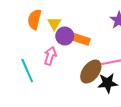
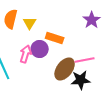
purple circle: (65, 36) -> (40, 49), moved

